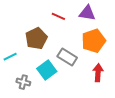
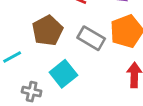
gray rectangle: (67, 57) -> (91, 38), moved

